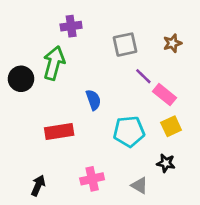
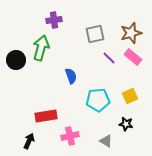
brown star: (172, 43) -> (131, 33), size x1.5
pink rectangle: (165, 95) -> (133, 57), moved
red rectangle: (59, 131) -> (46, 116), moved

